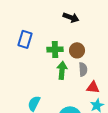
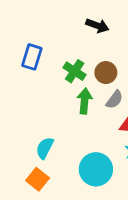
green cross: (55, 49) -> (75, 71), turned 35
gray semicircle: (83, 69) -> (114, 100), turned 40

